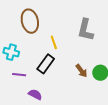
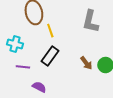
yellow line: (54, 42) -> (50, 31), moved

